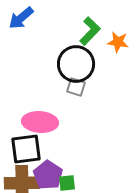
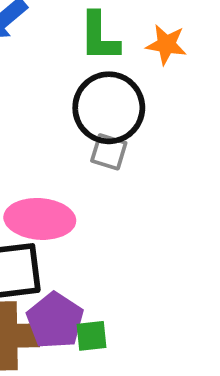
green L-shape: (90, 31) -> (99, 37), moved, turned 136
orange star: (118, 42) -> (166, 44), moved

